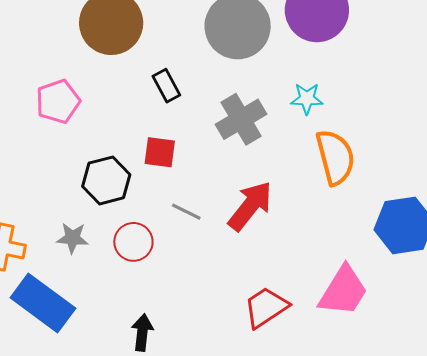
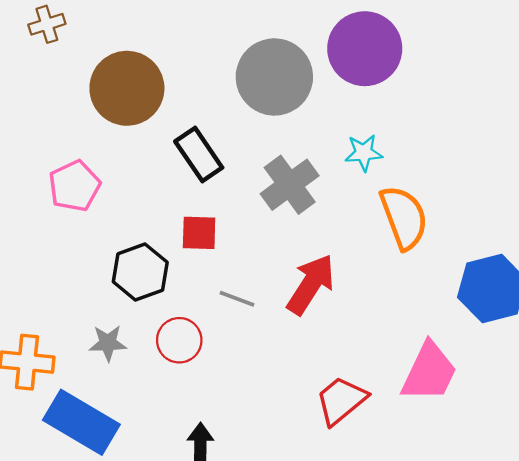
black rectangle: (166, 86) -> (199, 155), size x1.4

